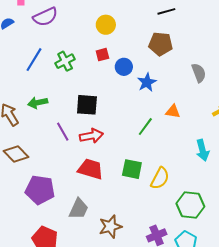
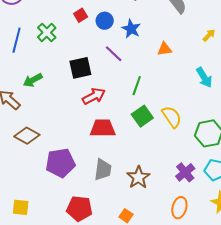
green line: (145, 127) -> (137, 86), moved
purple line: (63, 132) -> (114, 54), moved
green square: (132, 169) -> (142, 116), turned -30
yellow semicircle: (160, 178) -> (172, 117), turned -45

